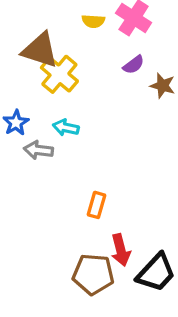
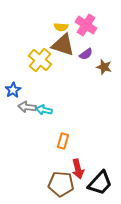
brown triangle: (40, 50) -> (63, 45), moved
cyan arrow: (66, 128) -> (44, 110), moved

